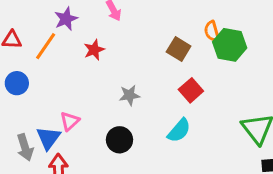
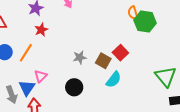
orange line: (46, 46) -> (26, 53), moved
brown square: (179, 49) -> (103, 61), moved
red star: (94, 50) -> (41, 30), moved

